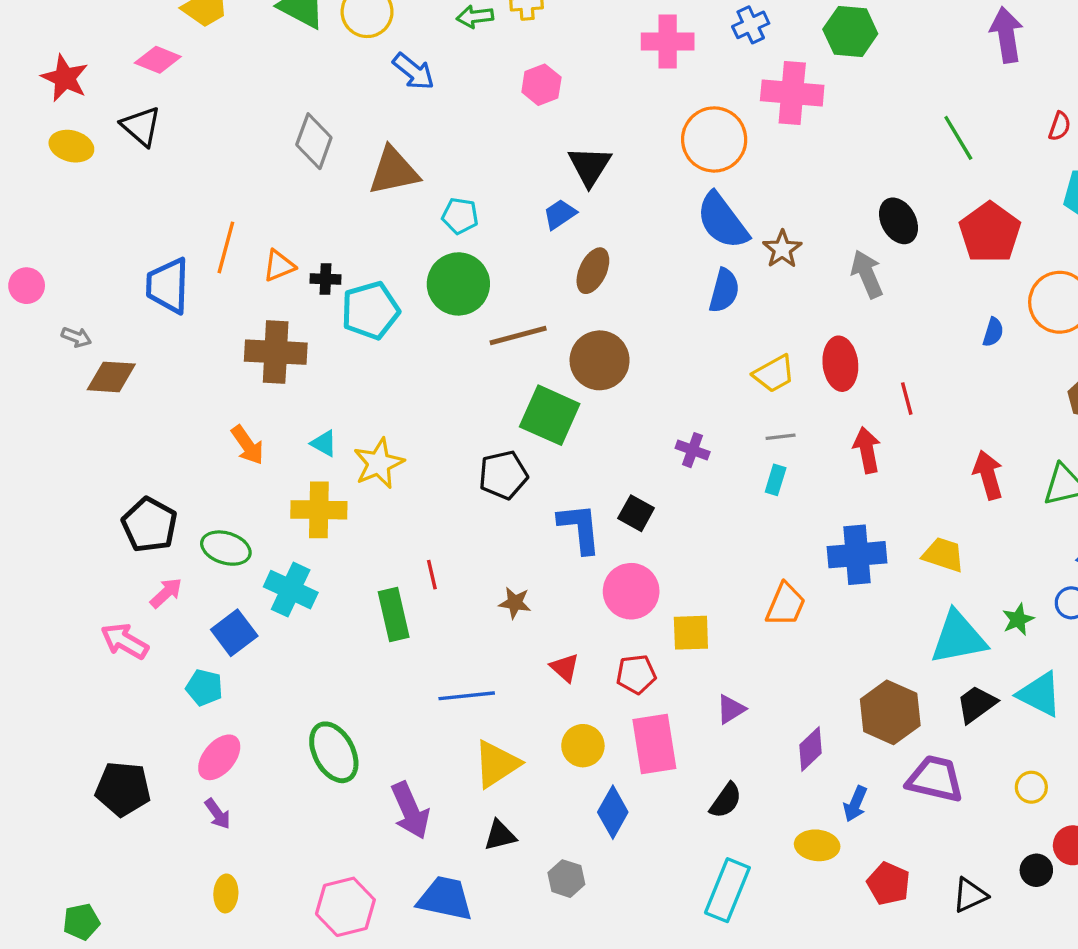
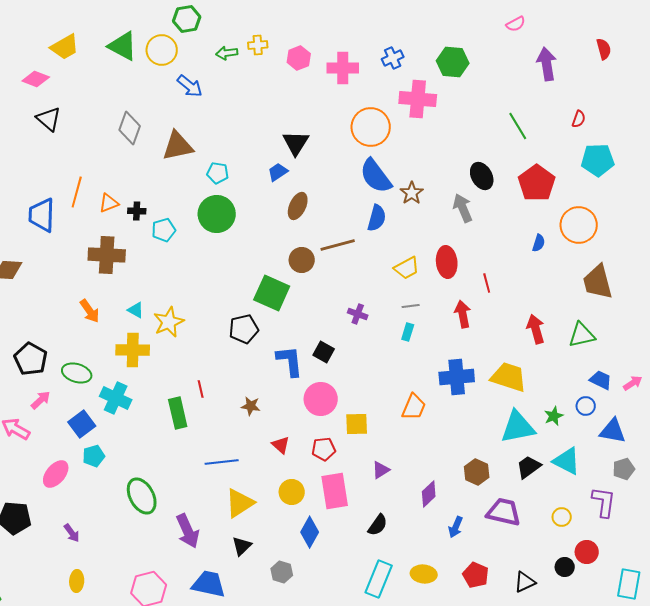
pink hexagon: (541, 85) -> (299, 58), moved
black triangle: (141, 126) -> (49, 119), moved
cyan pentagon: (370, 311) -> (164, 230), size x0.7
brown line: (518, 335) -> (338, 245), moved
brown circle: (600, 360) -> (302, 260), size x0.7
yellow trapezoid: (943, 555) -> (509, 377), size x1.4
cyan pentagon: (204, 688) -> (94, 456), moved, turned -30
brown hexagon: (890, 712) -> (477, 472), size x0.7
pink ellipse: (219, 757) -> (56, 474), moved
black triangle: (500, 835) -> (242, 546), turned -30
yellow ellipse: (817, 845) -> (424, 574), moved

